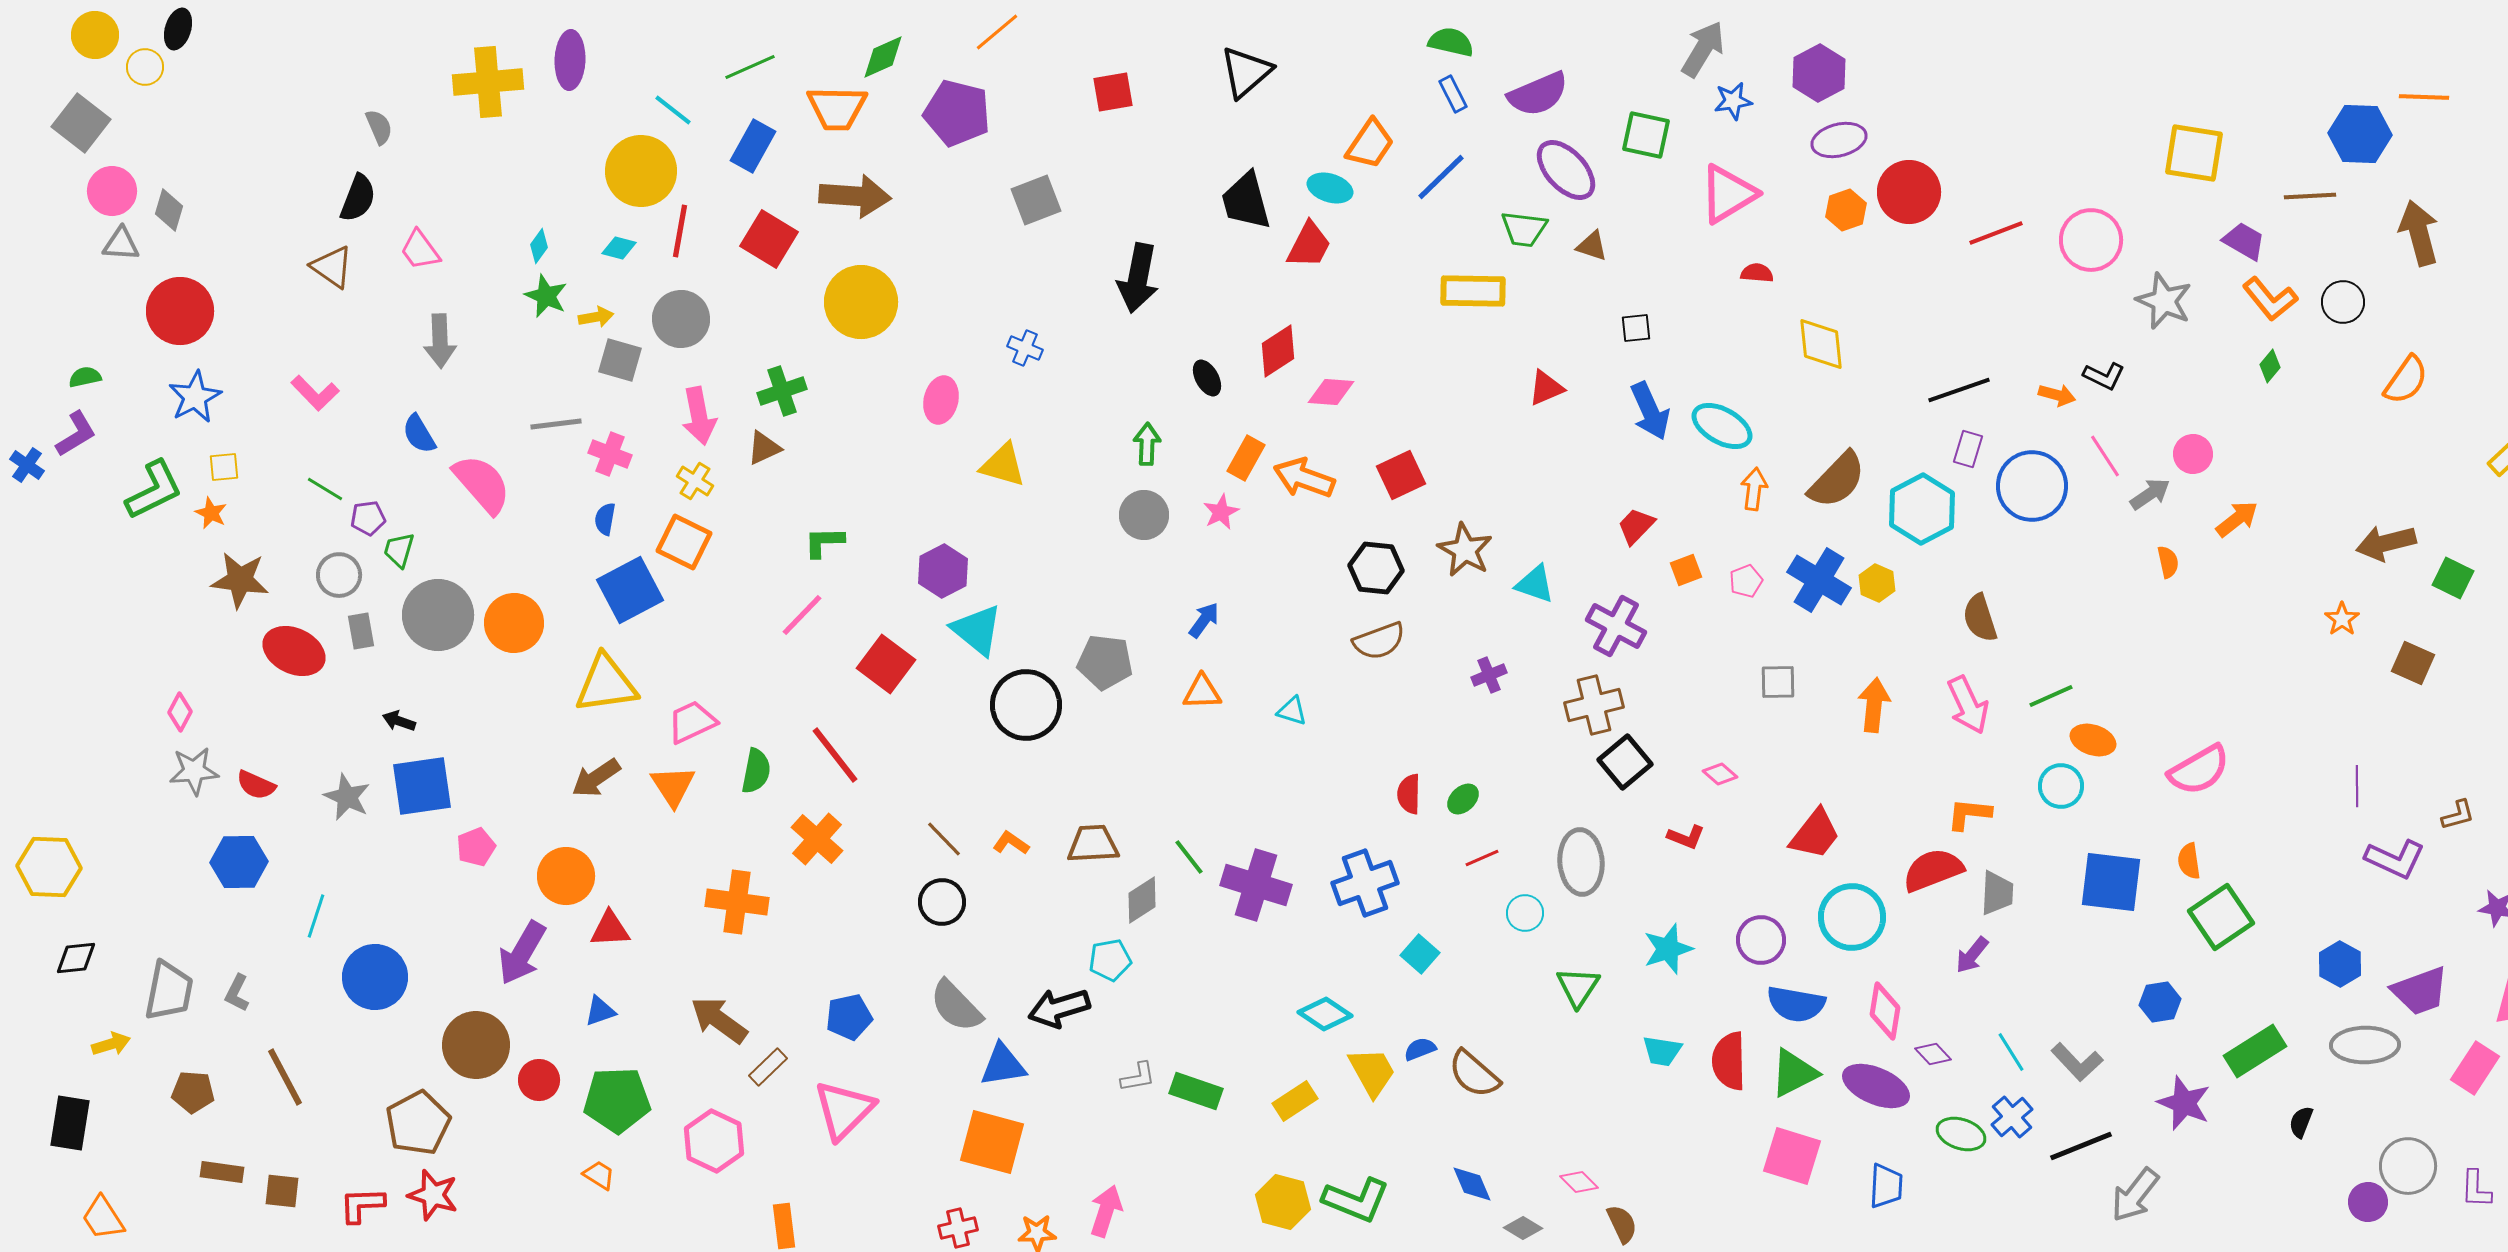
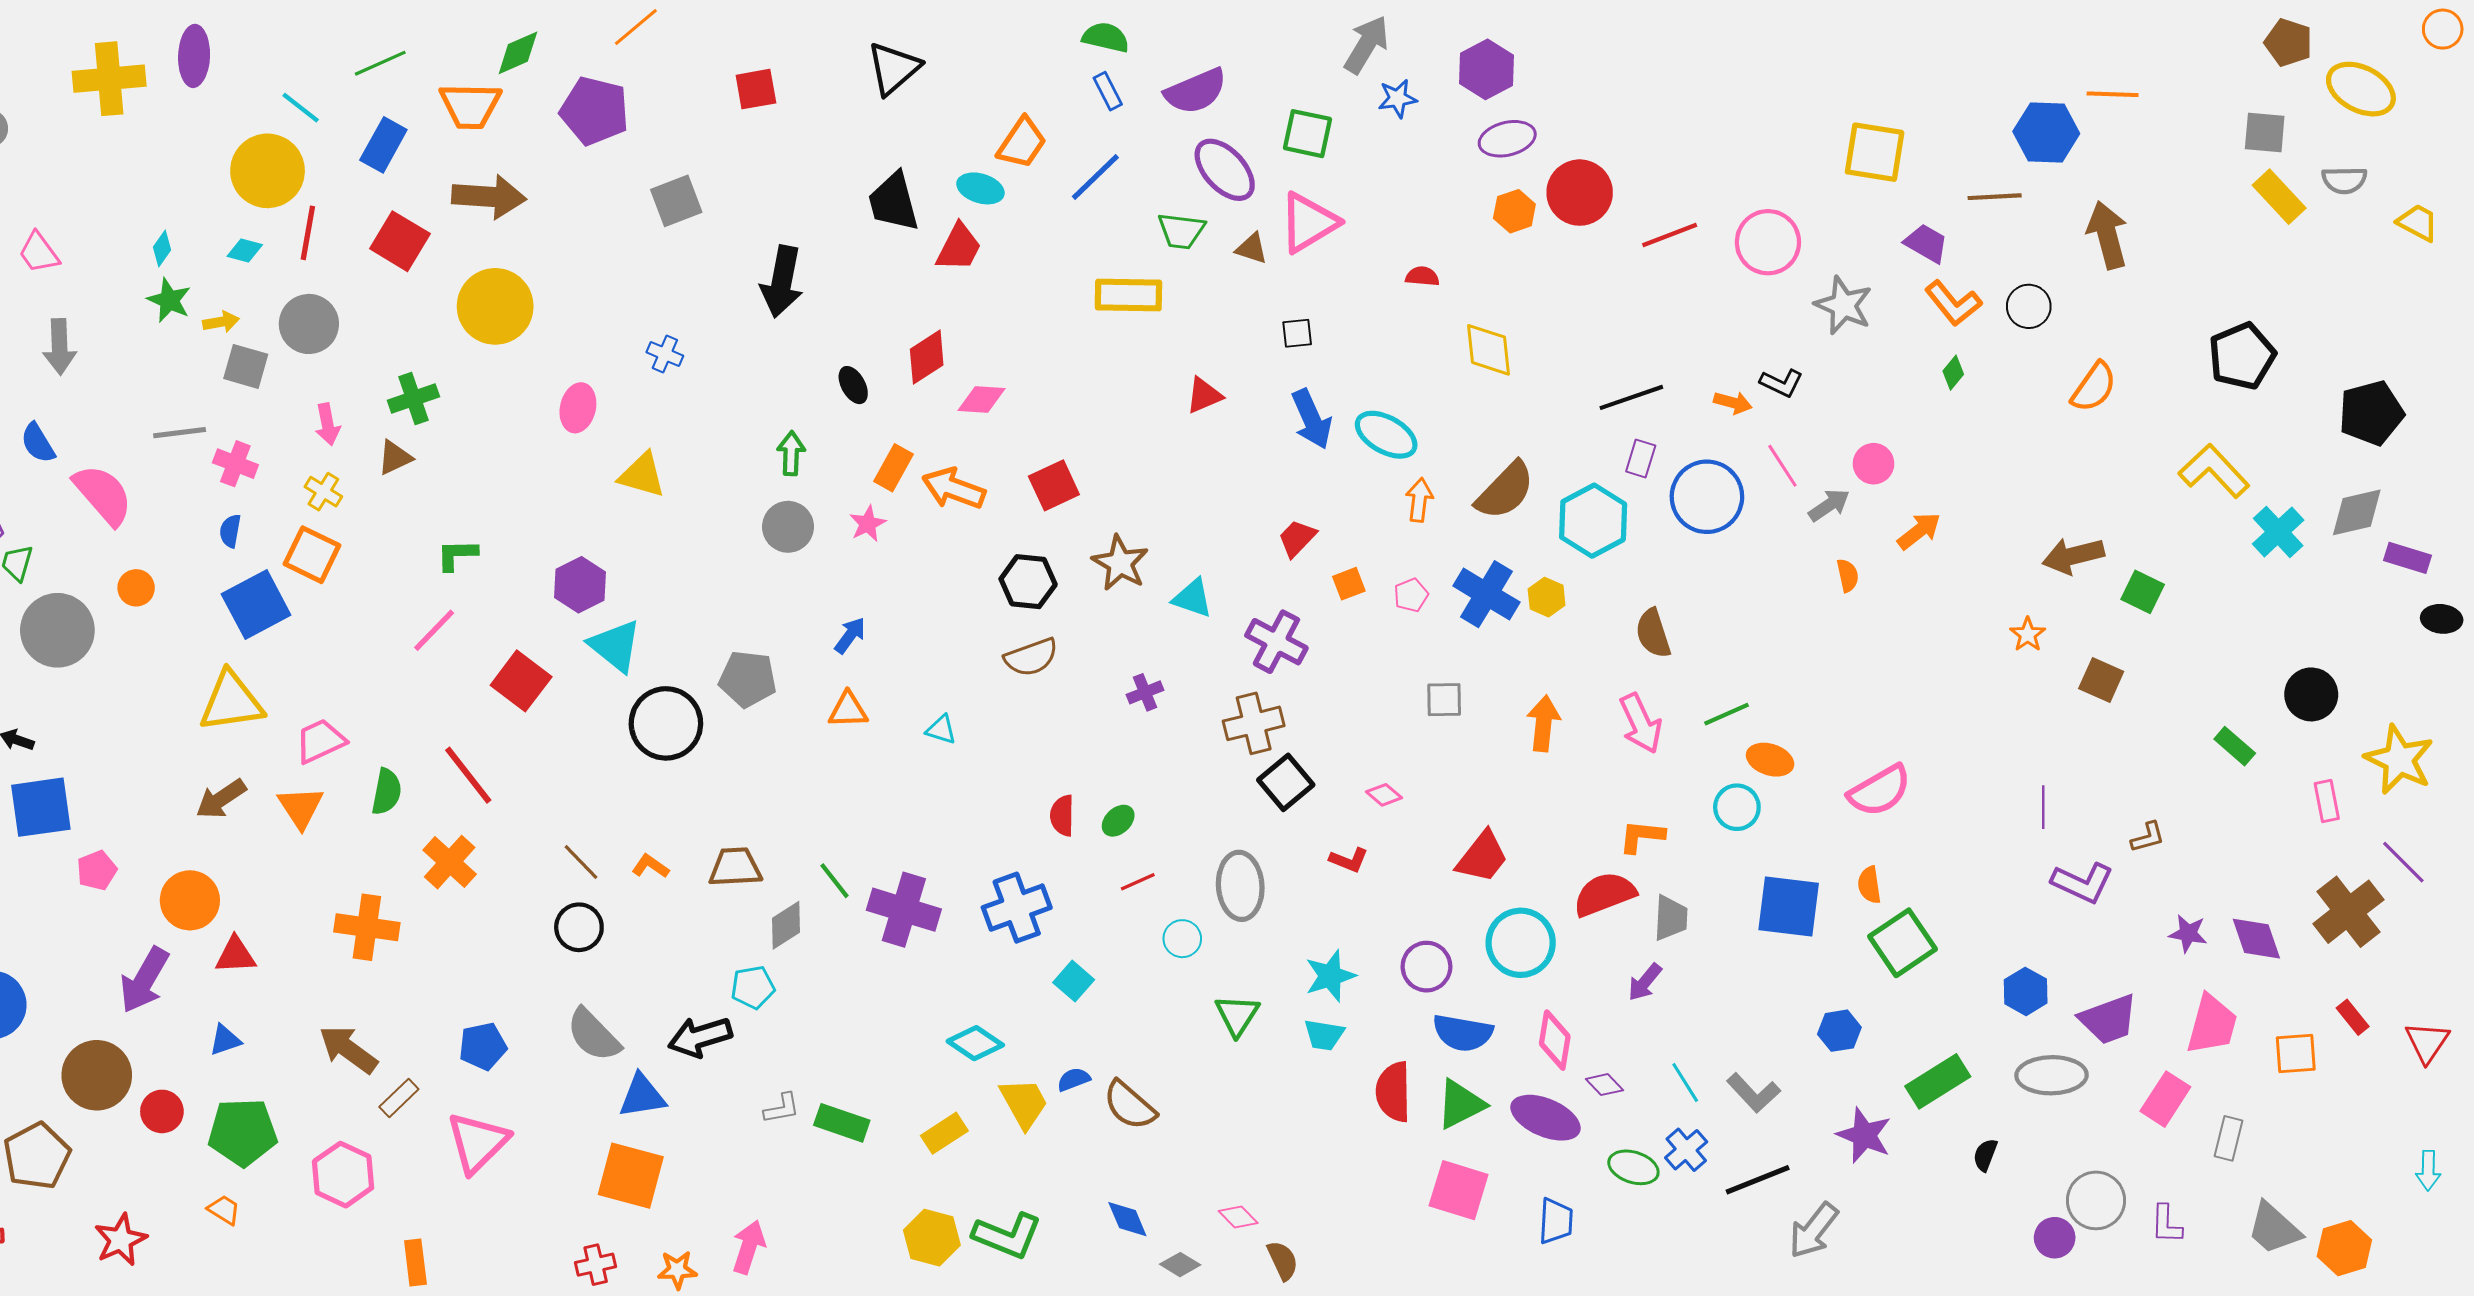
pink triangle: (1728, 194) -> (1309, 223), moved
pink arrow: (699, 416) -> (328, 424), size x0.7
orange circle: (514, 623) -> (136, 588), moved, size x0.6
cyan trapezoid: (1662, 1051) -> (1324, 1035), moved
red star: (433, 1195) -> (121, 1240), moved, turned 30

